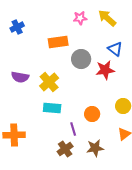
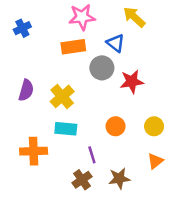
pink star: (80, 18) -> (82, 17), moved, size x1.5
blue triangle: (115, 49) -> (116, 43), moved
purple semicircle: (20, 77) -> (26, 90), turned -84
orange circle: (92, 114) -> (116, 126), moved
orange cross: (14, 135) -> (34, 151), moved

